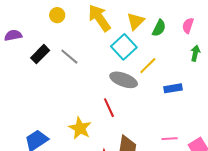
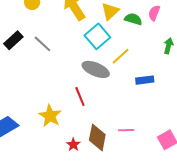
pink semicircle: (188, 26) -> (154, 13), moved
green semicircle: (159, 28) -> (133, 19), turned -102
pink line: (170, 139) -> (126, 130), moved

